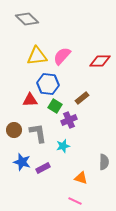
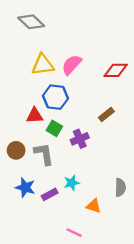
brown rectangle: (82, 98) -> (106, 114), moved
green square: (55, 106) -> (54, 128), moved
cyan star: (63, 146) -> (72, 183), moved
pink line: (75, 201) -> (74, 233), moved

